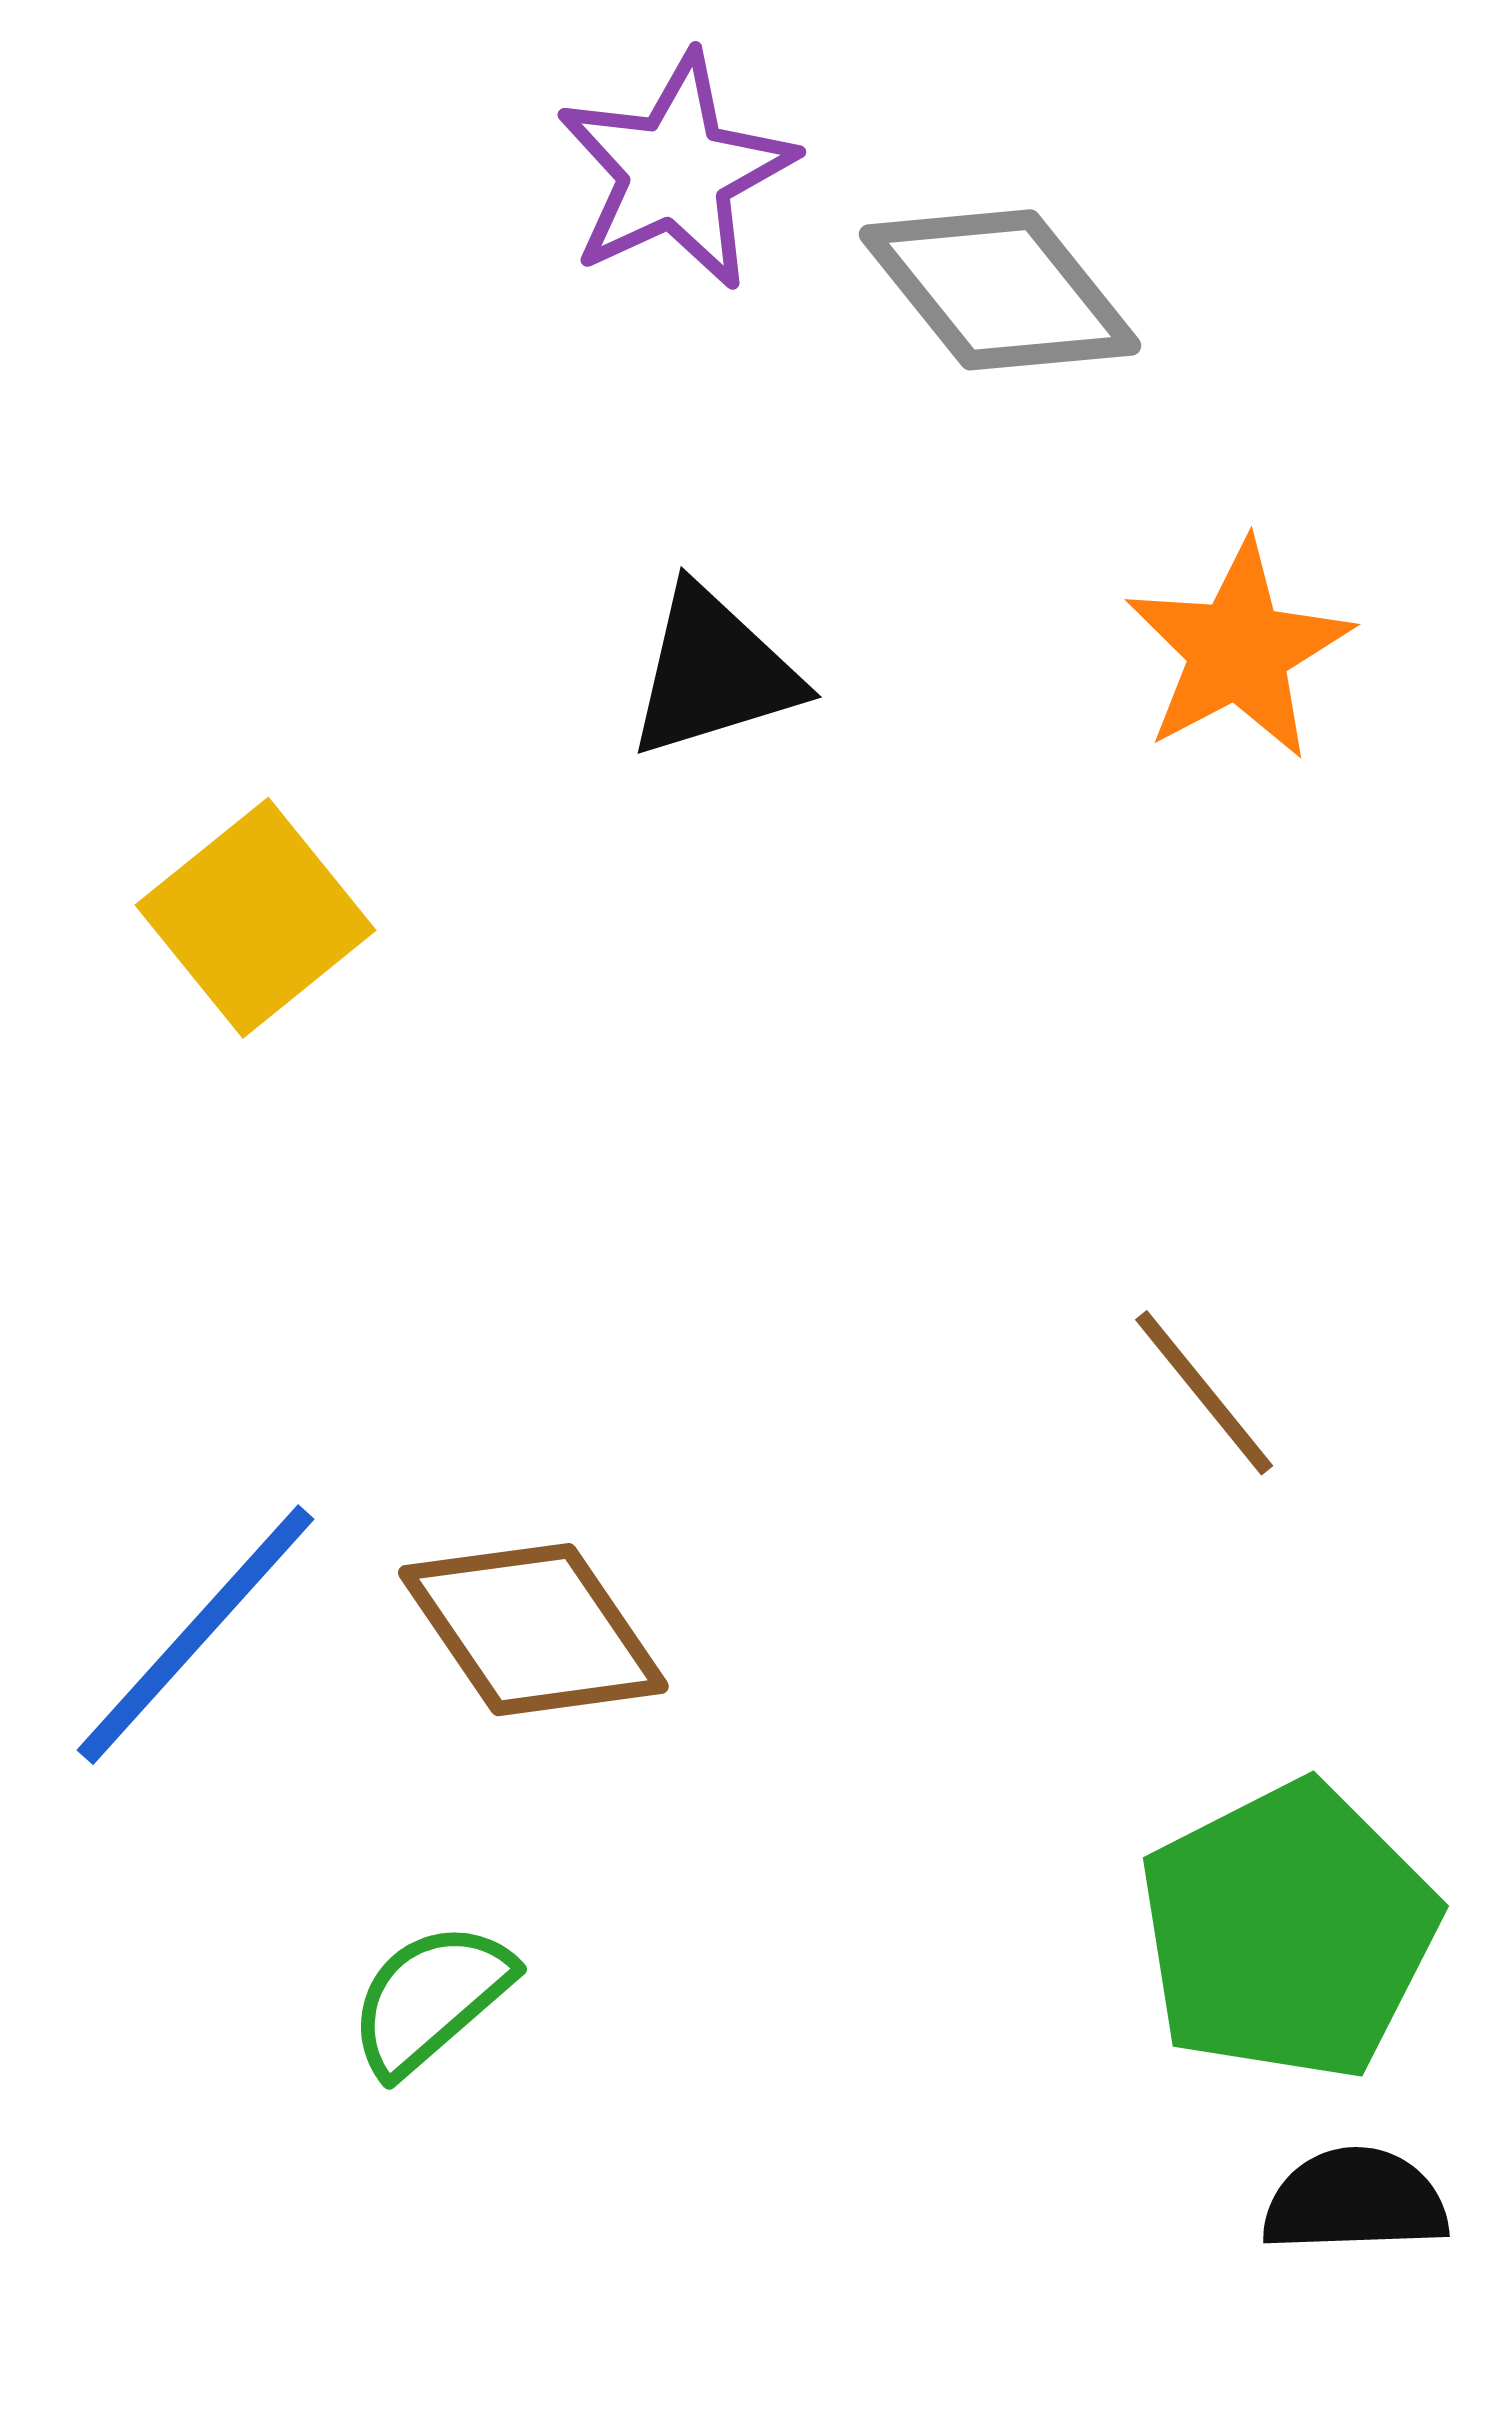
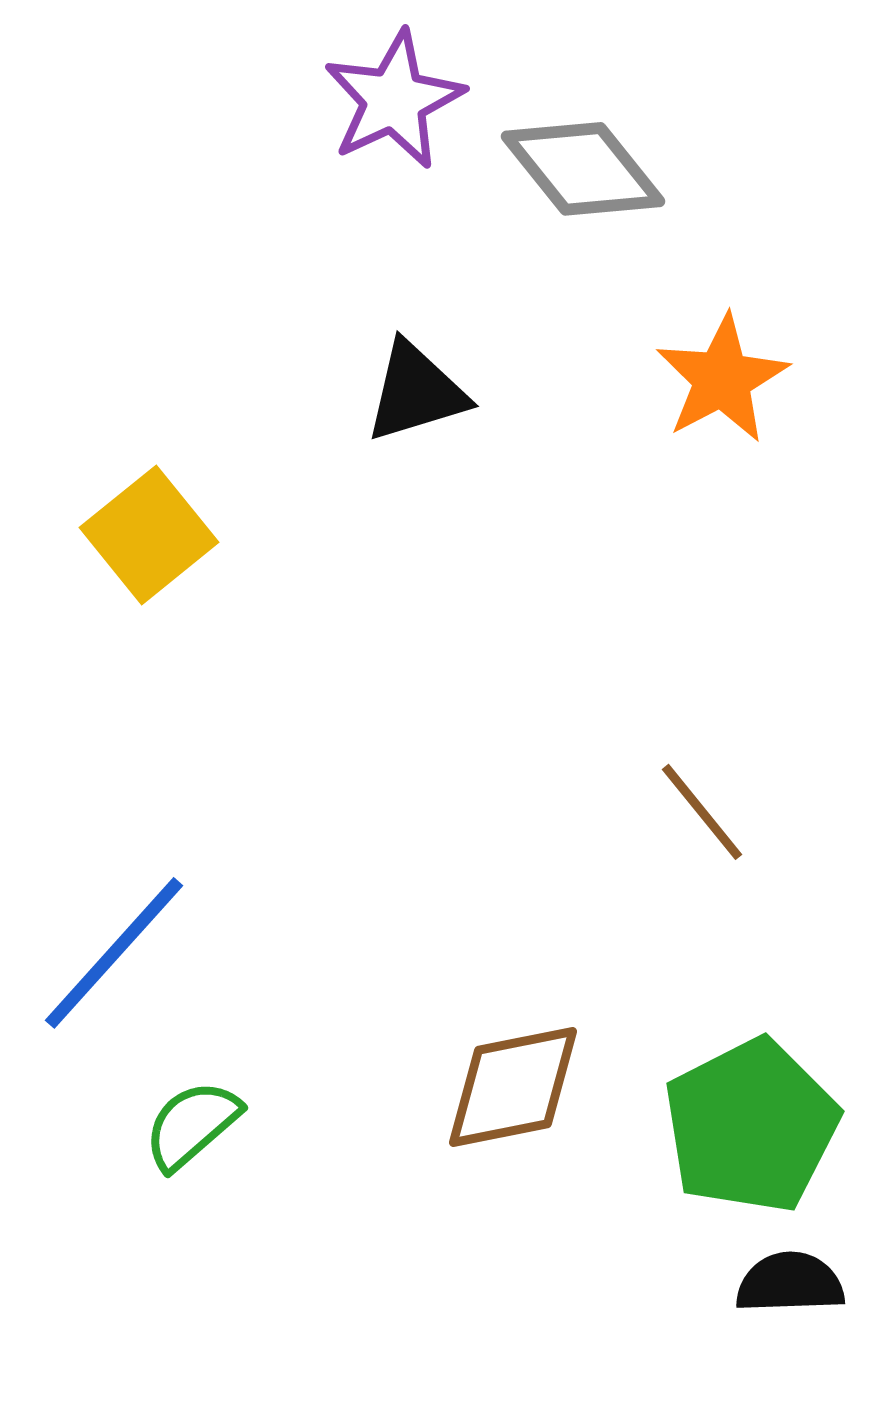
brown diamond: (533, 1630) -> (513, 1087), moved, turned -67
green semicircle: (431, 1998) -> (192, 1125), moved

